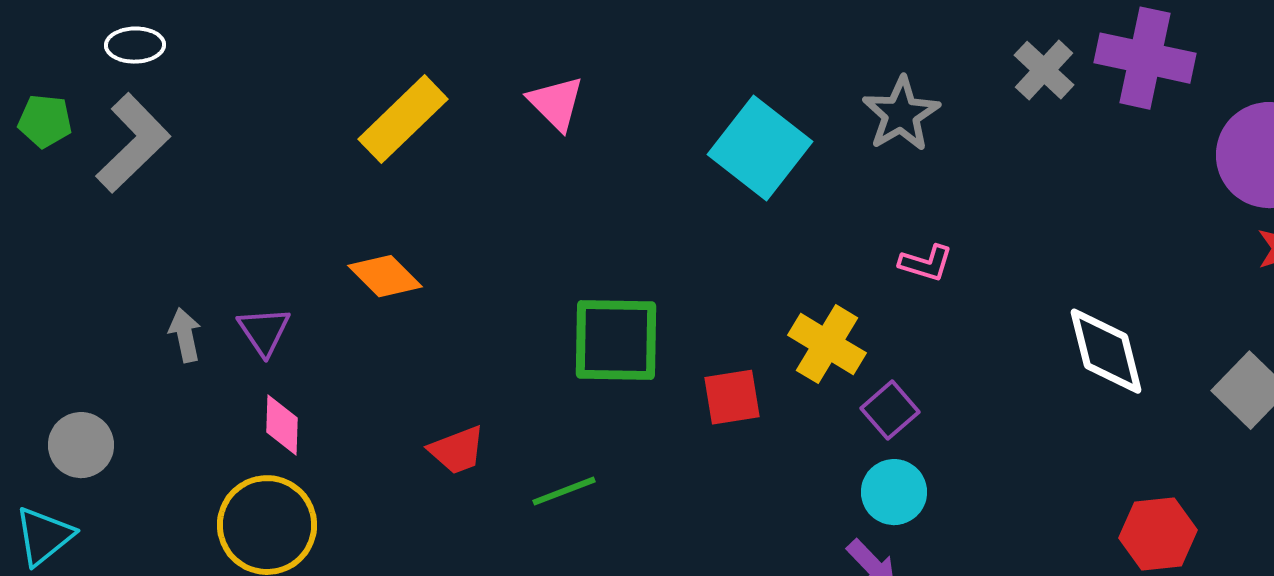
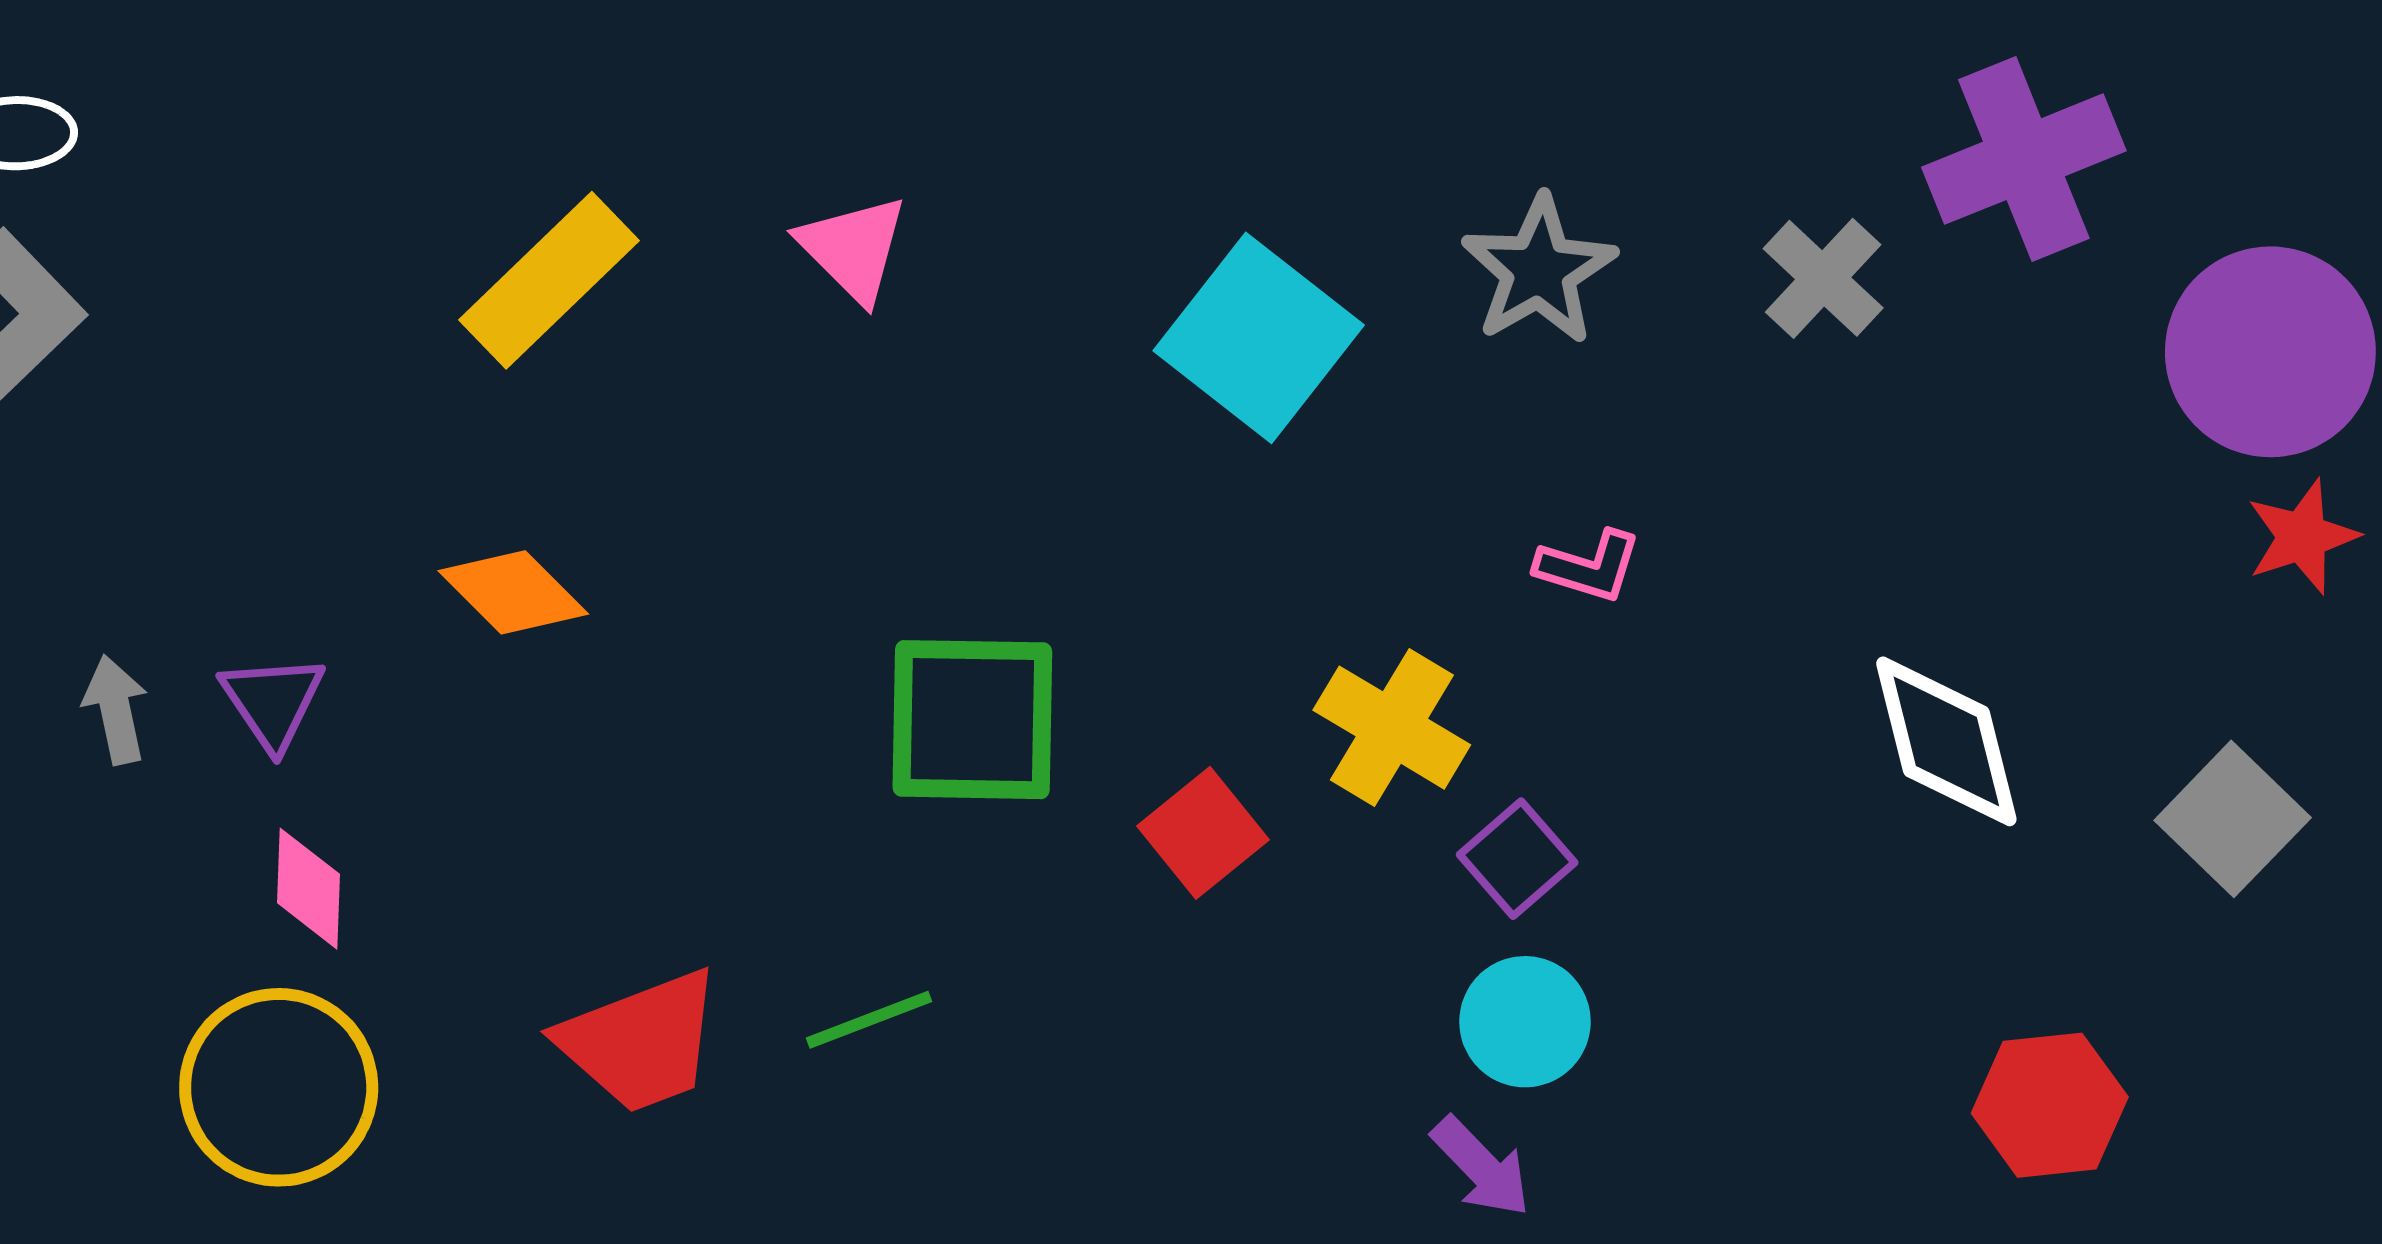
purple cross: (1145, 58) -> (2024, 159), turned -34
gray cross: (1044, 70) -> (1823, 278), moved
red square: (732, 397) -> (1203, 833), turned -30
red trapezoid: (457, 450) -> (640, 1042), moved, size x1.5

